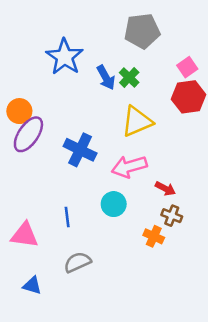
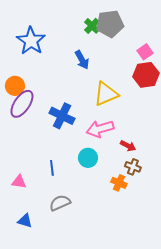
blue star: (65, 57) -> (31, 41), moved
green cross: (129, 77) -> (92, 26), moved
pink triangle: (25, 235) -> (19, 182), size x0.7

